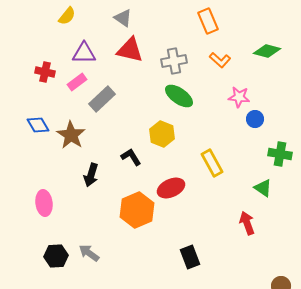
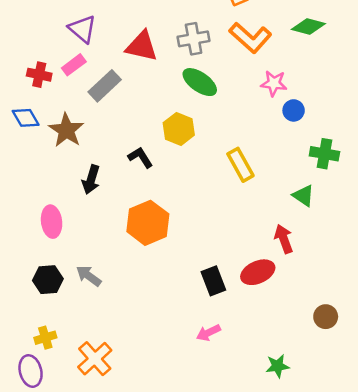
red triangle: (130, 50) -> (142, 46), moved
purple triangle: (84, 53) -> (82, 29), turned 40
orange L-shape: (220, 60) -> (250, 38), size x1.6
red cross: (45, 72) -> (39, 75), moved
red ellipse: (171, 188) -> (258, 272), moved
pink ellipse: (44, 203) -> (52, 222), moved

